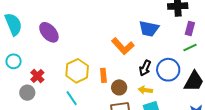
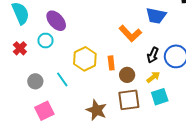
cyan circle: (14, 61) -> (45, 41), moved
red cross: (37, 76) -> (20, 48), moved
yellow arrow: (145, 90) -> (153, 77), turned 136
cyan line: (72, 98) -> (62, 79), moved

